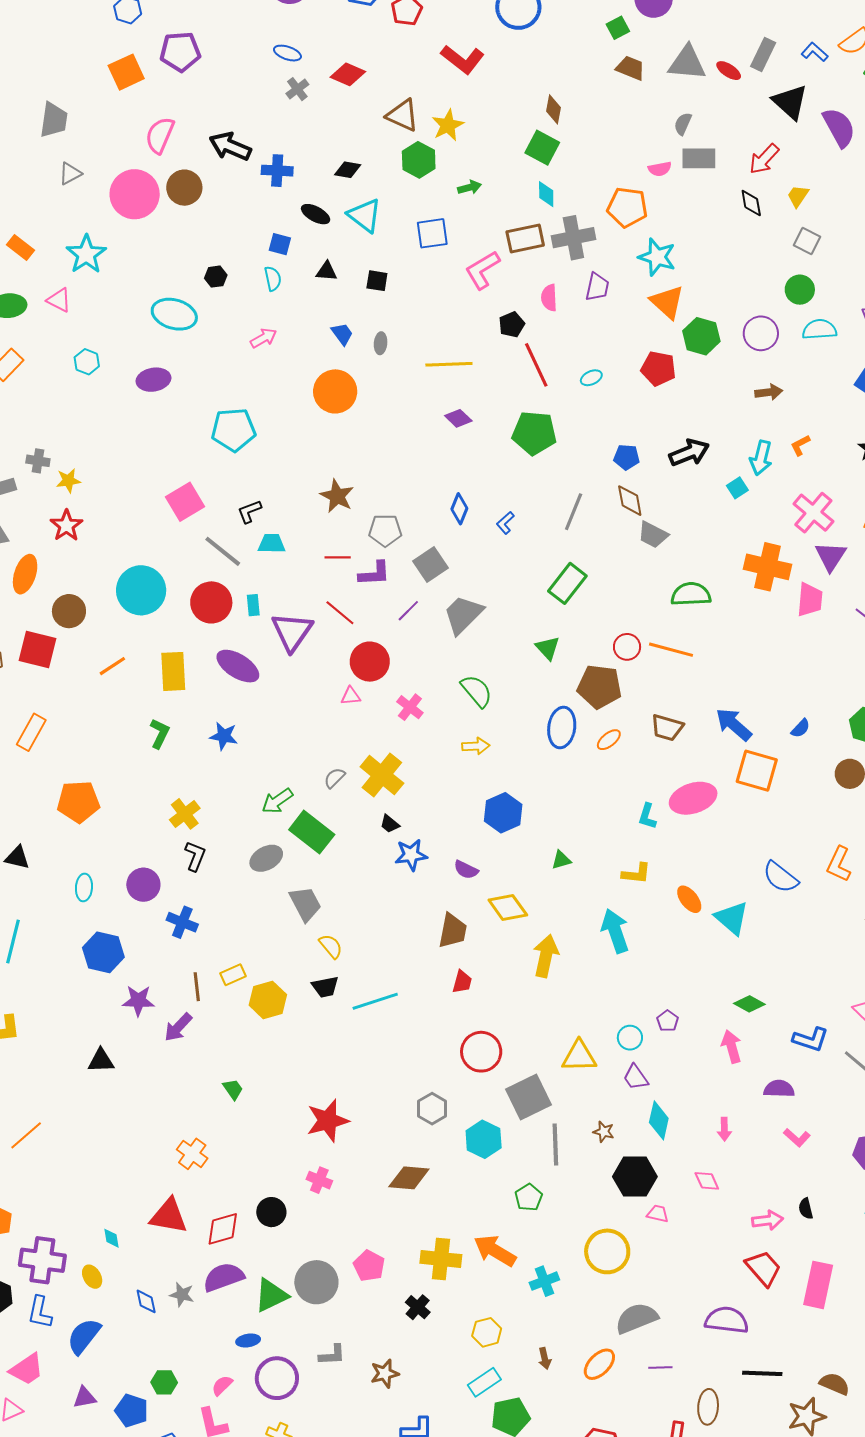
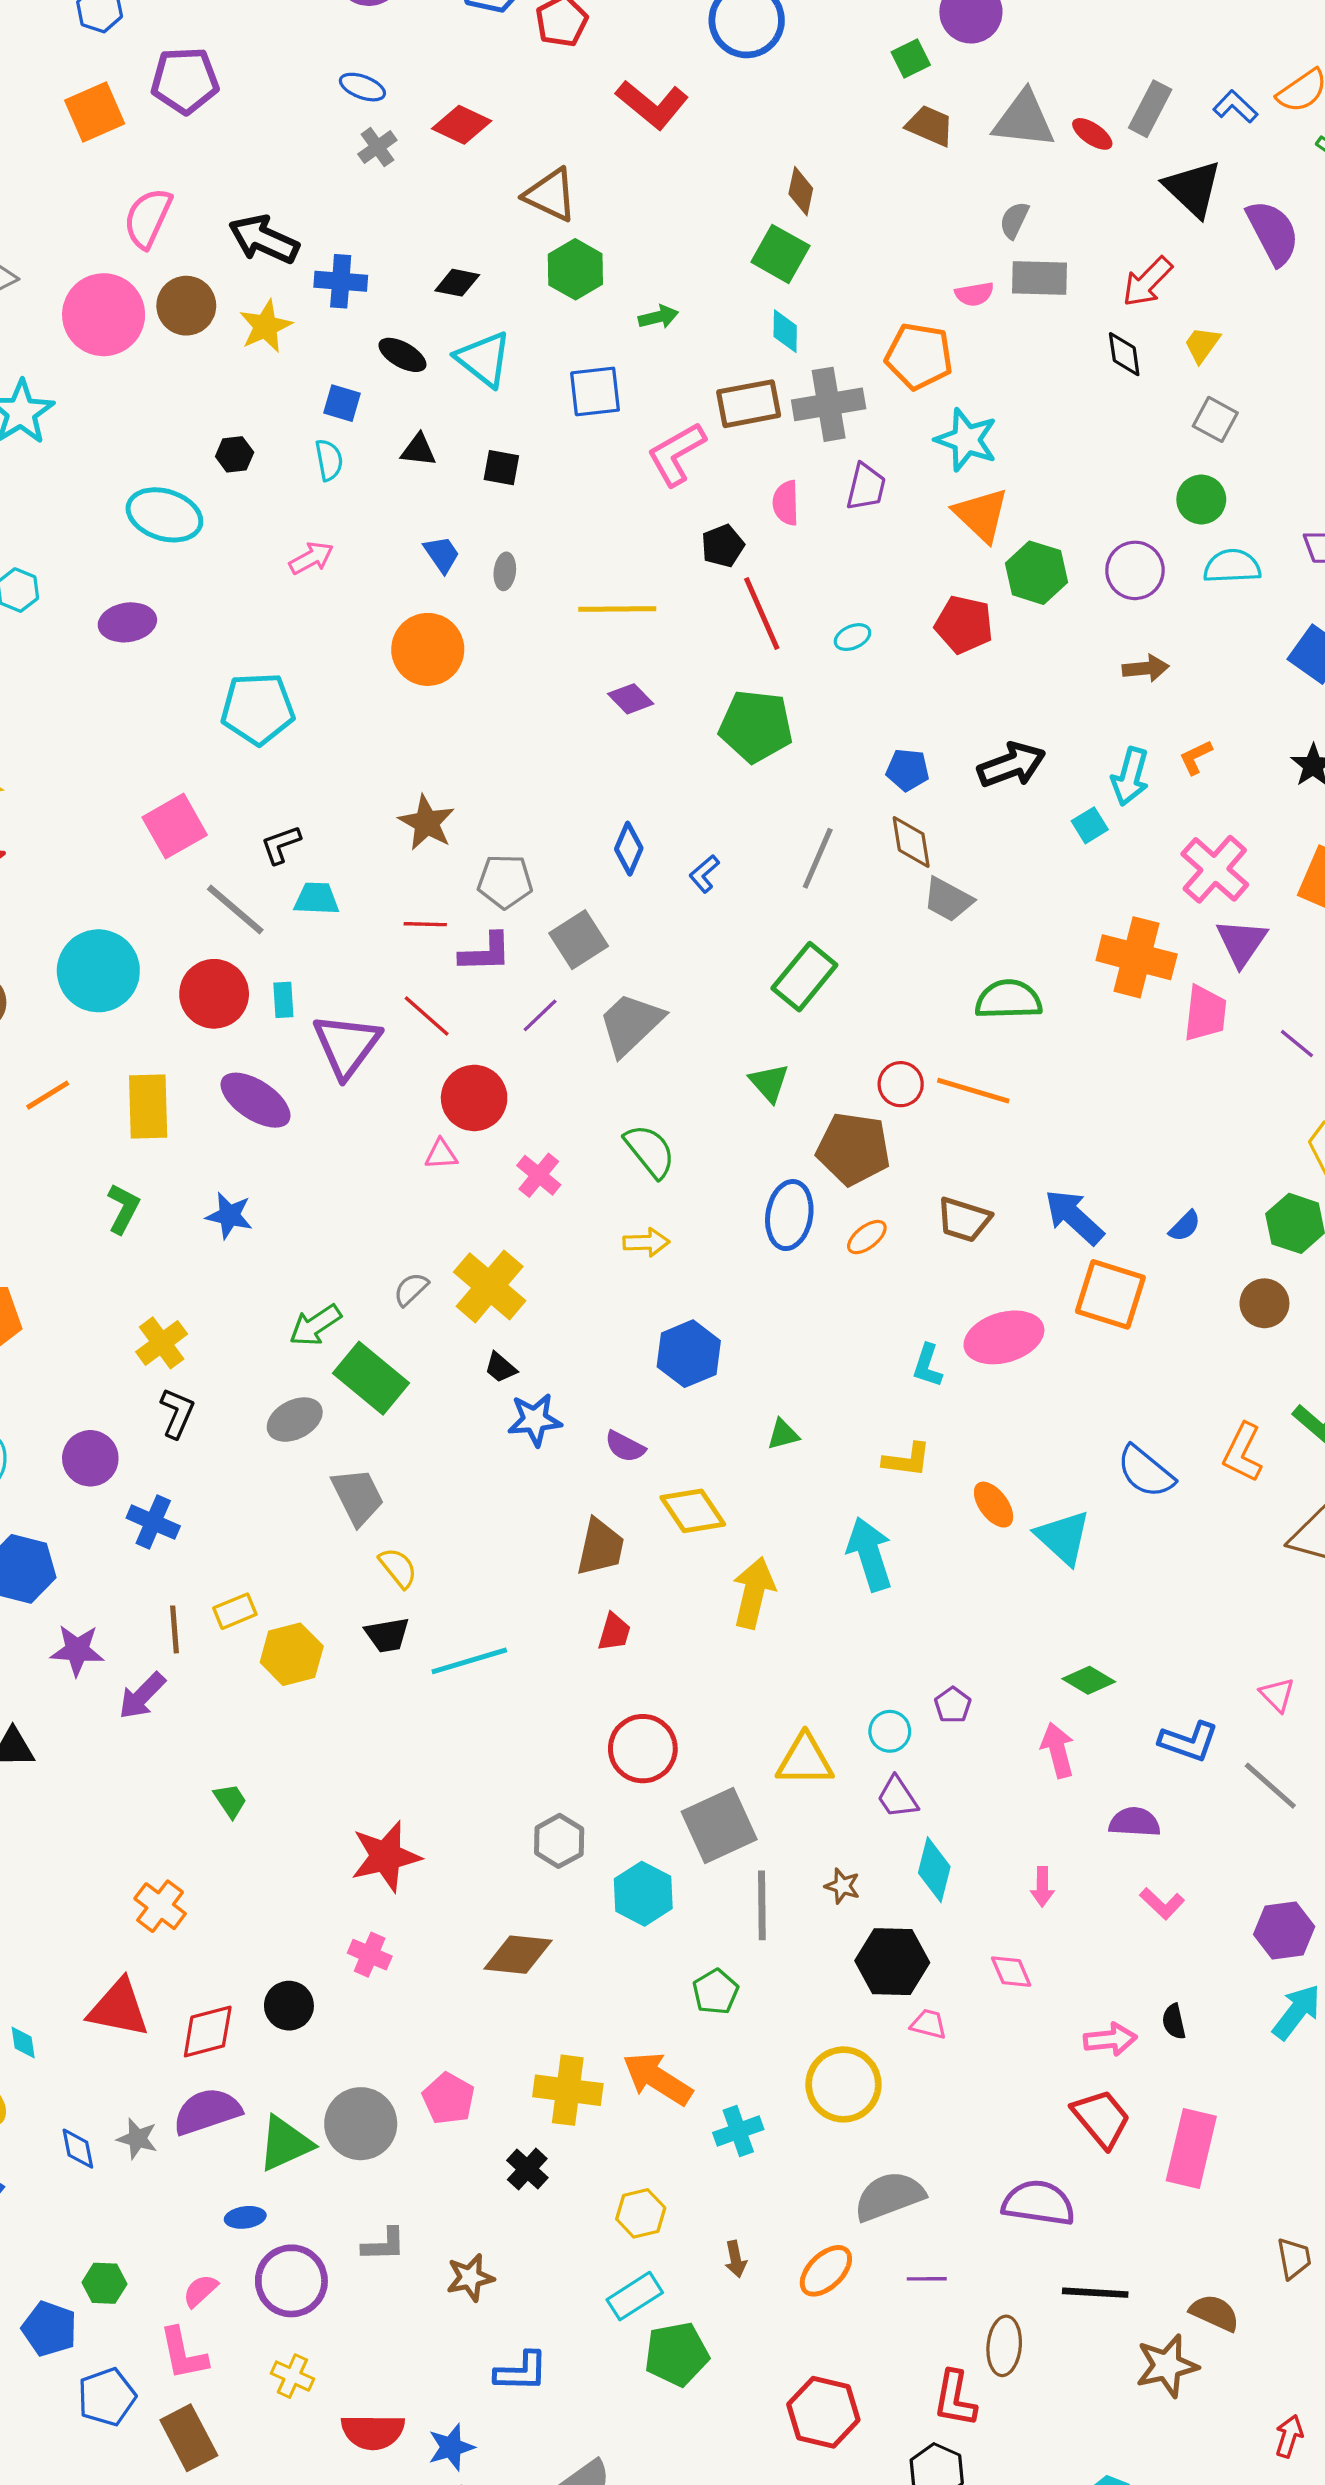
yellow star: (448, 125) -> (266, 326), moved

